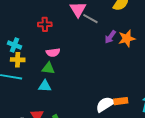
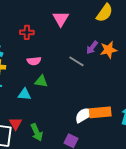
gray line: (90, 19) -> (76, 61), moved
green triangle: (48, 68) -> (41, 81), moved
orange rectangle: (121, 101) -> (100, 112), size x1.5

